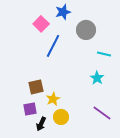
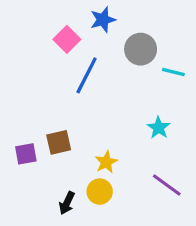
cyan line: (104, 54) -> (173, 72), moved
yellow star: (53, 99) -> (106, 162), moved
purple square: (30, 109) -> (26, 154), moved

